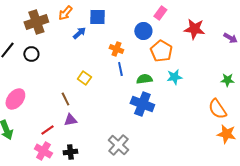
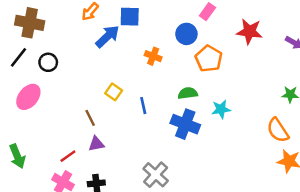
brown cross: (36, 22) -> (30, 23), moved, turned 30
blue arrow: (79, 33) -> (107, 36), size x1.5
blue line: (120, 69) -> (143, 106), moved
cyan star: (174, 77) -> (221, 109), moved
pink ellipse: (15, 99) -> (28, 97), moved

